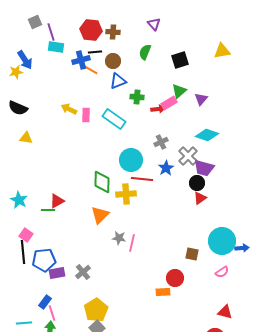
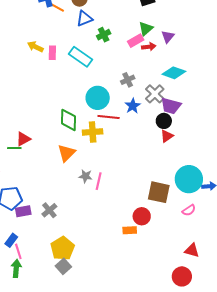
green cross: (137, 97) -> (104, 35), turned -32
red arrow: (158, 109) -> (149, 47), moved
brown square: (192, 254) -> (159, 192), size x1.6

